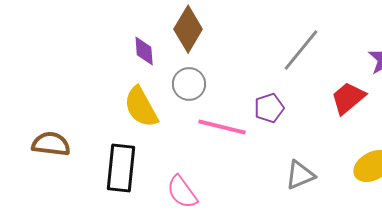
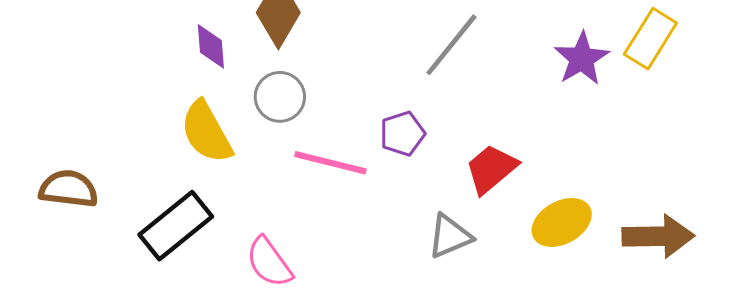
red trapezoid: (348, 98) -> (491, 169), moved
black rectangle: (121, 168) -> (176, 226), turned 45

